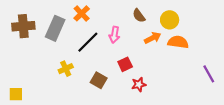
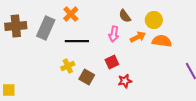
pink arrow: (114, 35) -> (114, 34), moved
black line: (88, 42) -> (77, 41), turned 45
yellow cross: (66, 69) -> (68, 66), moved

